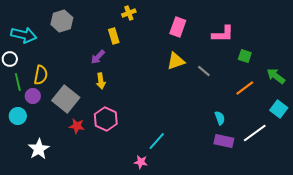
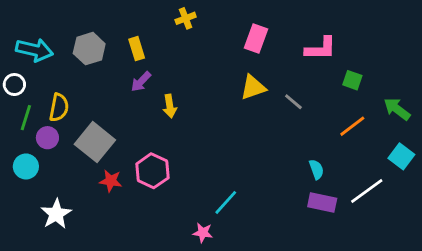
gray hexagon: (62, 21) -> (89, 49), moved
yellow rectangle: (114, 36) -> (137, 49), moved
yellow arrow: (101, 81) -> (170, 106), moved
green line: (18, 82) -> (26, 118), turned 30

